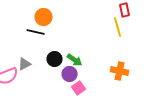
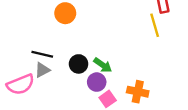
black line: (36, 32) -> (42, 54), moved
orange cross: (120, 71) -> (138, 92), moved

